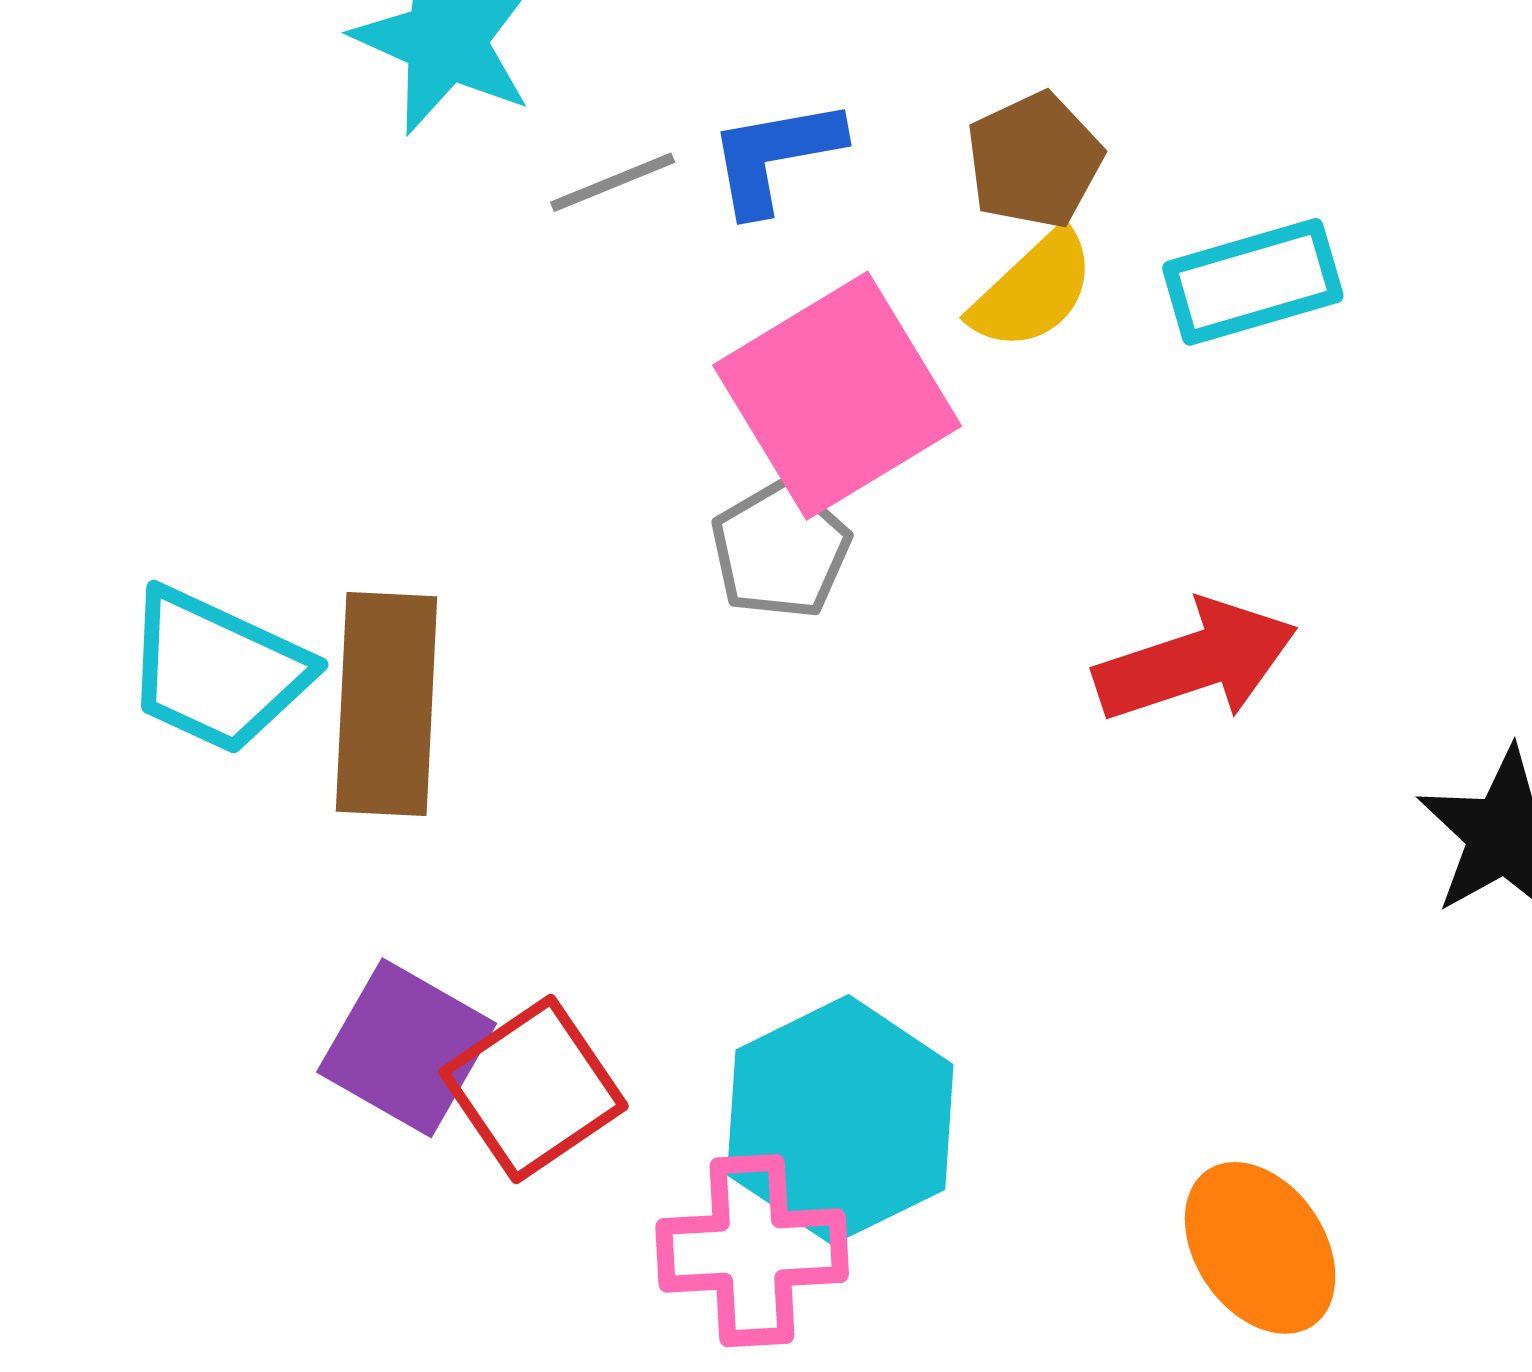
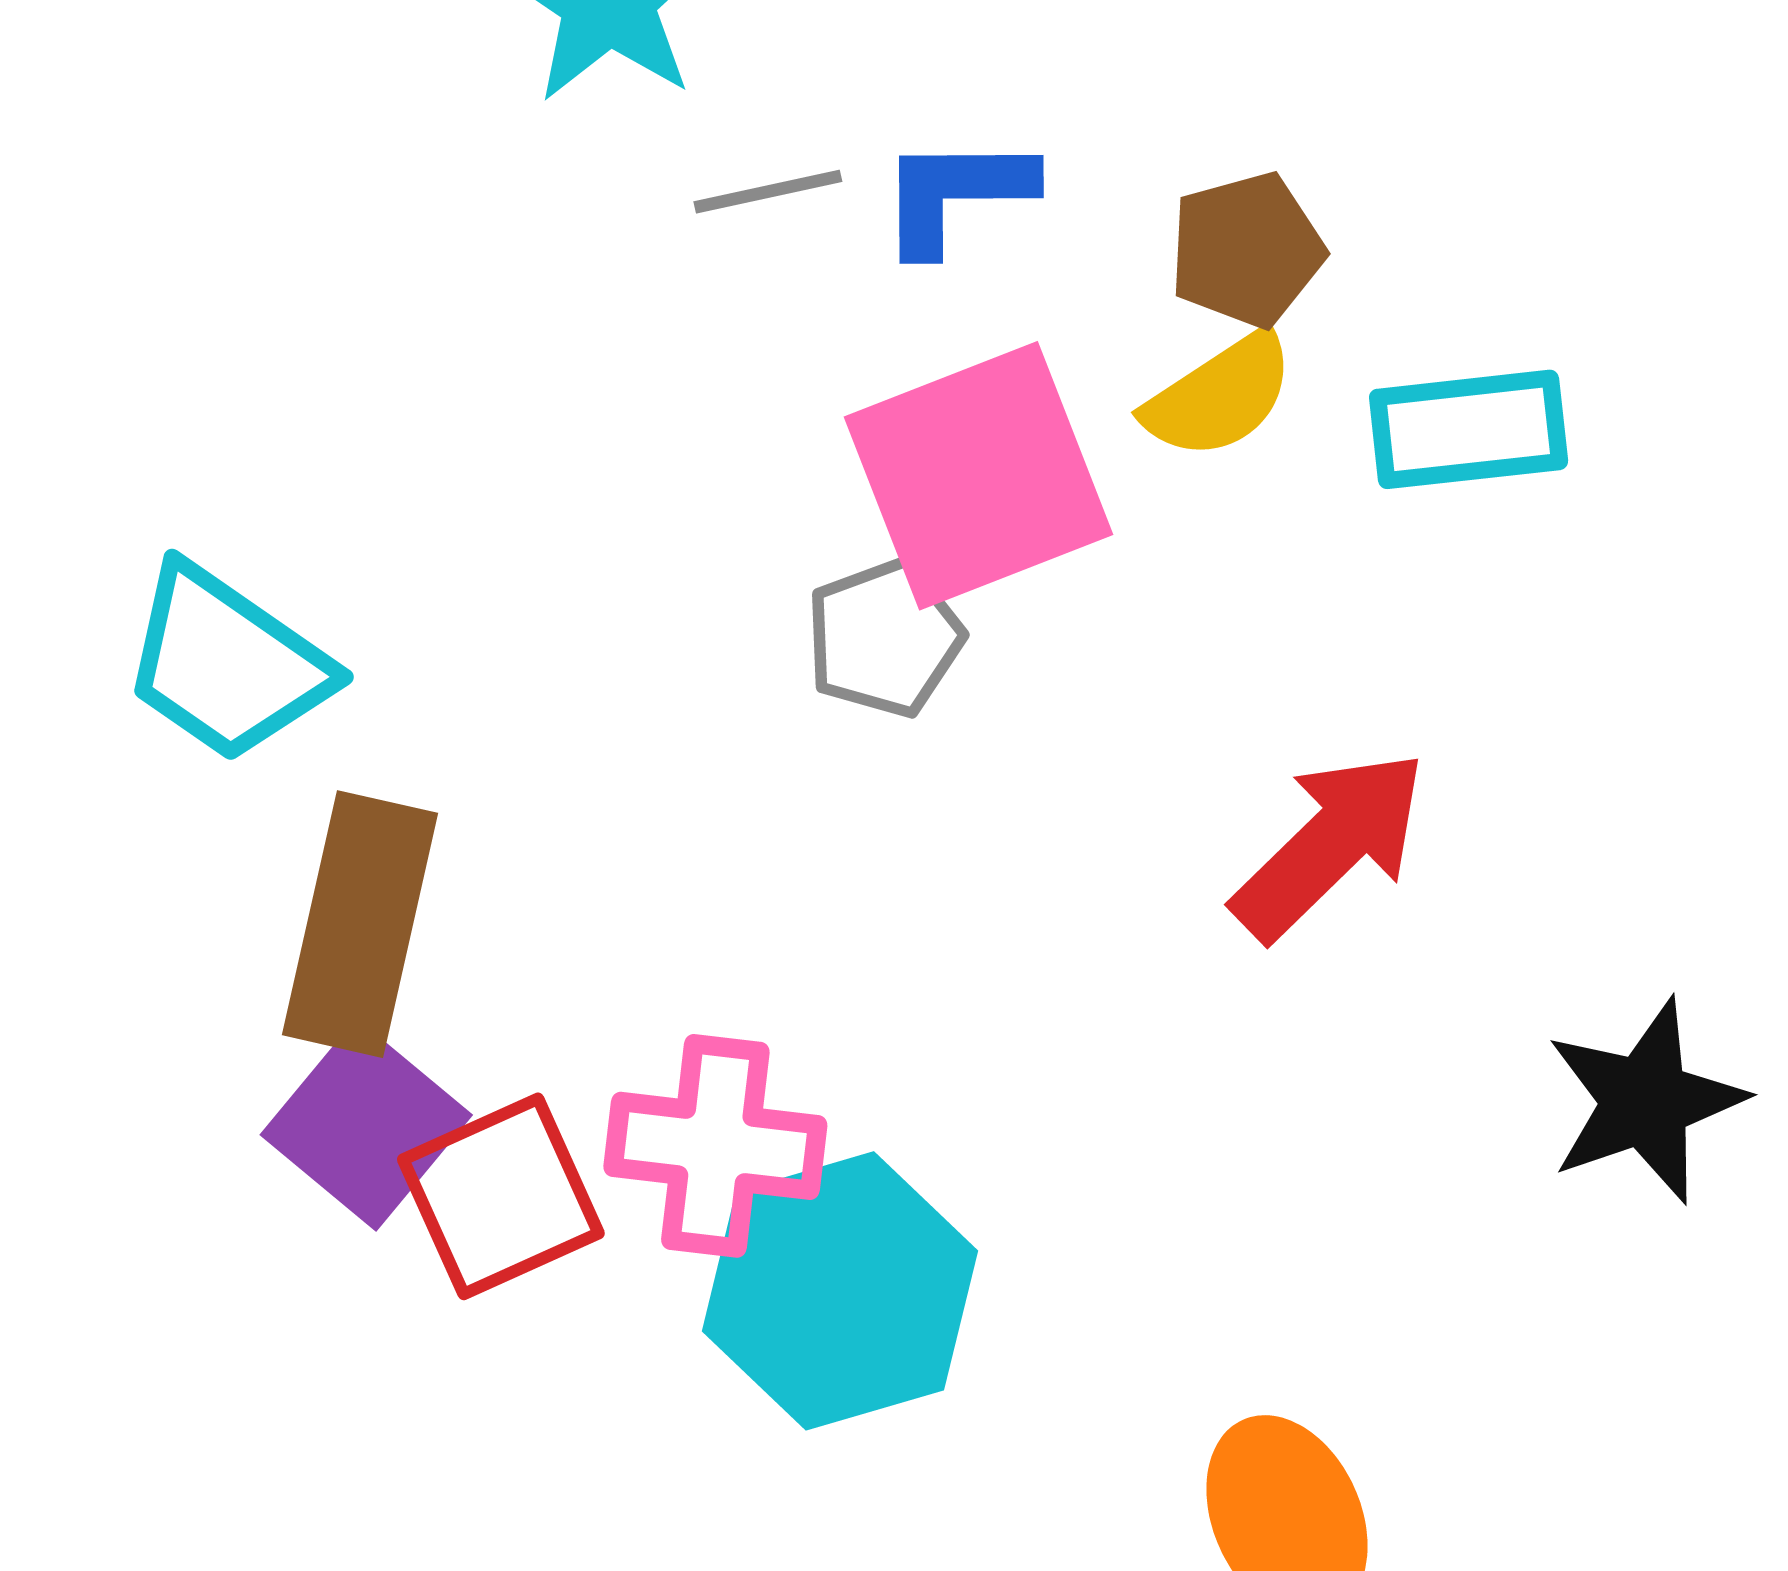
red arrow: (1196, 661) -> (1330, 845), turned -36
brown rectangle: (386, 704) -> (360, 924), moved
pink cross: (752, 1251) -> (715, 1146), moved

